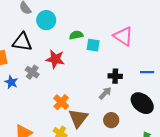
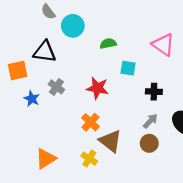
cyan square: (93, 45) -> (128, 68), moved
red star: (55, 59) -> (98, 88), moved
gray arrow: (105, 93) -> (150, 121), moved
brown triangle: (78, 118) -> (110, 141), turned -30

